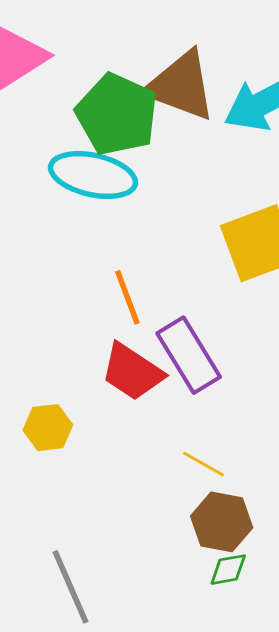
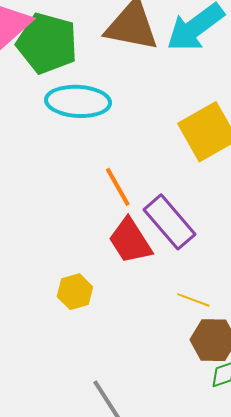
green pentagon: (117, 114) -> (47, 43), moved
red trapezoid: (132, 372) -> (130, 241), turned 33

